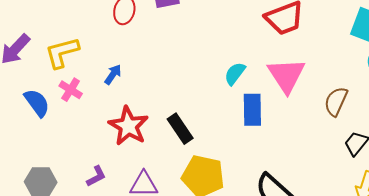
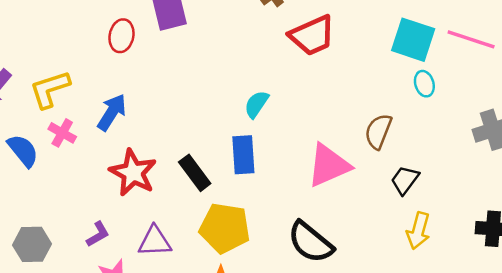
blue arrow: (113, 74) -> (112, 112), size x1.5
pink triangle: (286, 75) -> (329, 165), moved, turned 42
blue rectangle: (252, 110) -> (243, 155), moved

